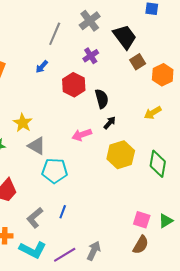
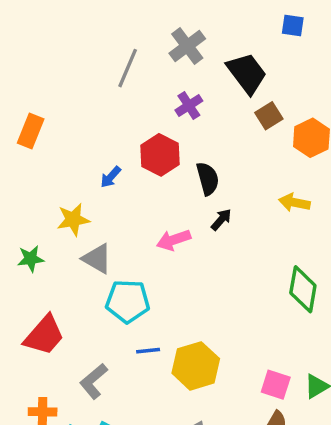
blue arrow: (42, 67) -> (111, 177), moved
yellow arrow: (153, 113) -> (294, 203), turned 42
yellow star: (23, 123) -> (73, 220), turned 30
yellow hexagon: (121, 155) -> (196, 366), moved
blue line: (63, 212) -> (148, 351), moved, turned 64

